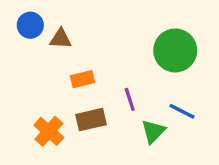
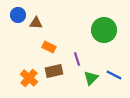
orange rectangle: (83, 79) -> (49, 47), turned 40
blue line: (182, 111) -> (114, 75), moved

